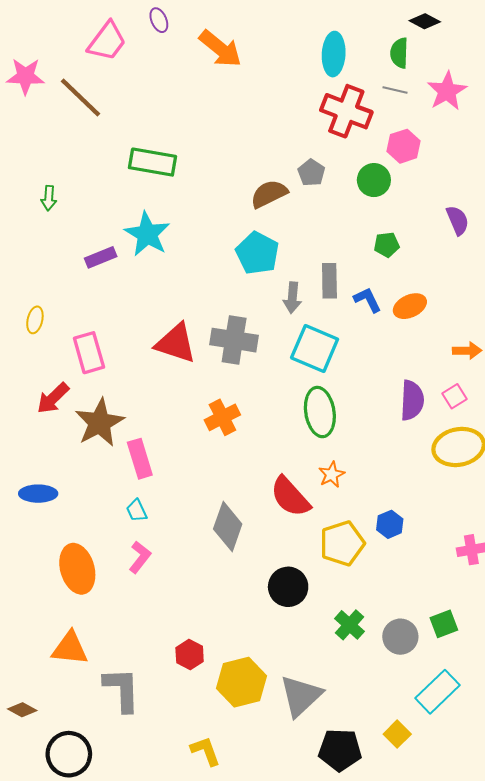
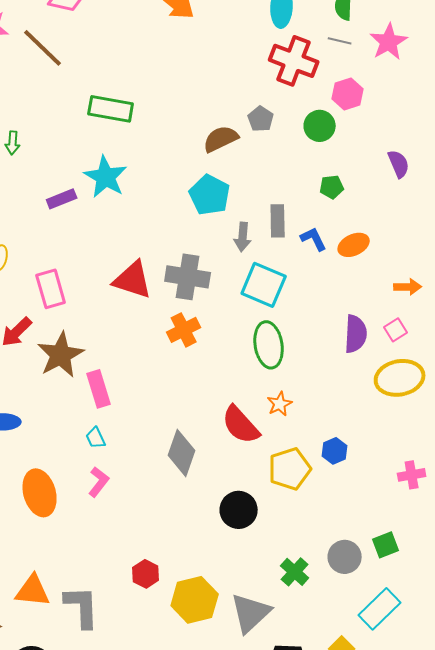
orange cross: (222, 417) -> (184, 330), moved
green cross: (350, 625) -> (295, 572), moved
orange triangle: (70, 648) -> (33, 591), moved

